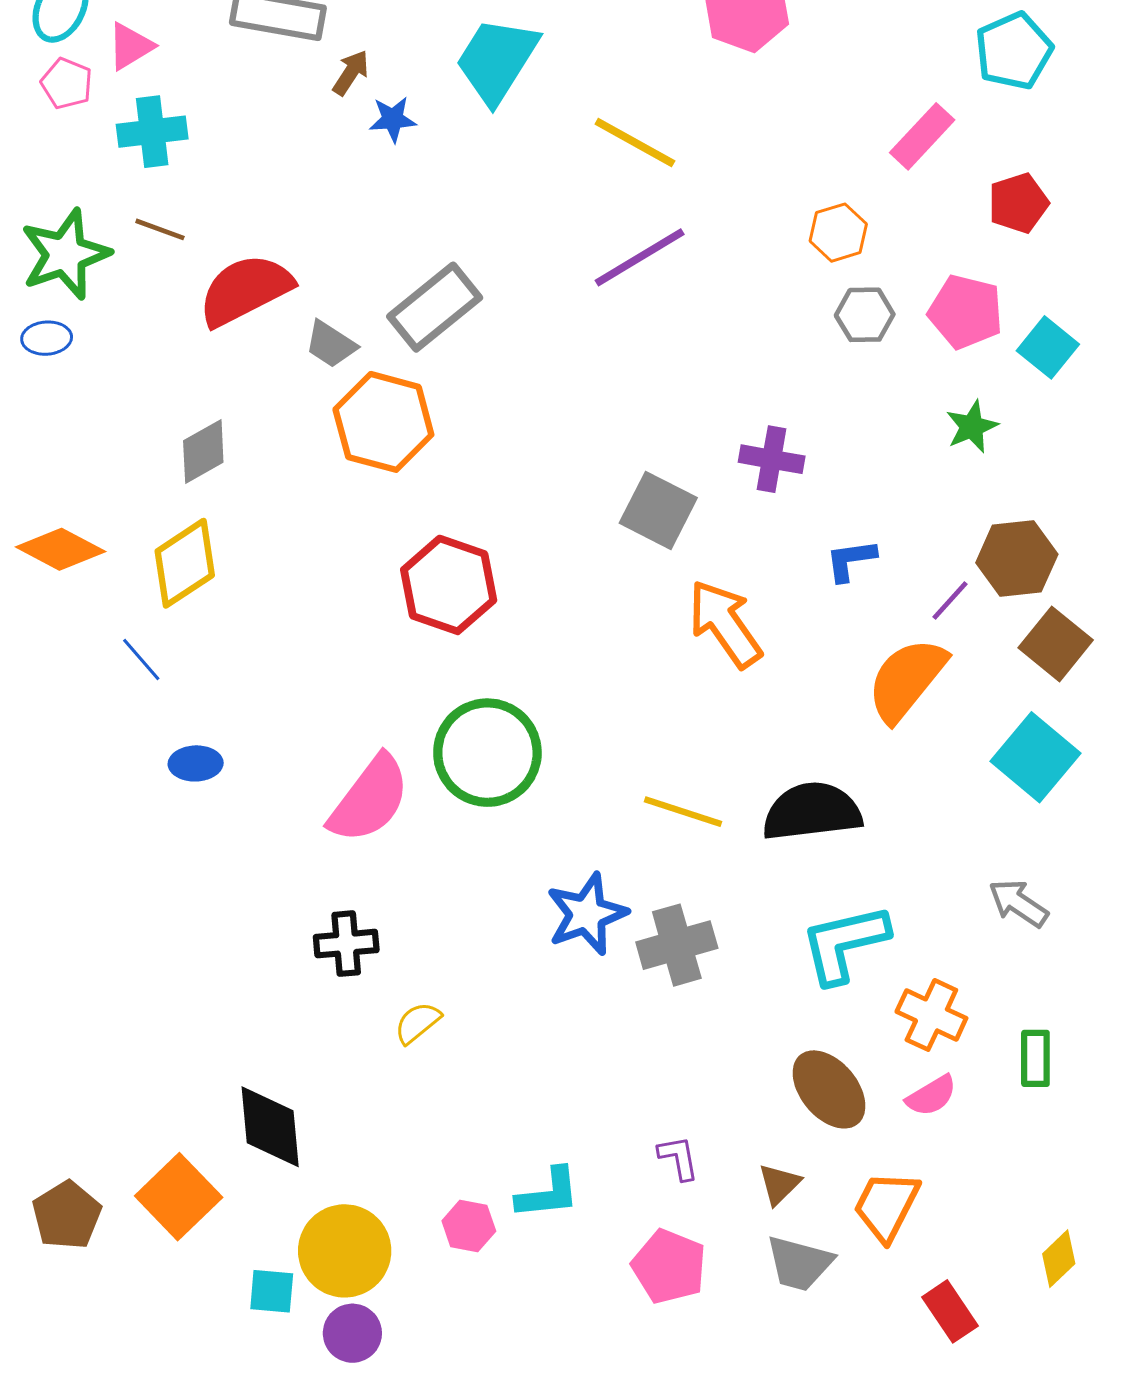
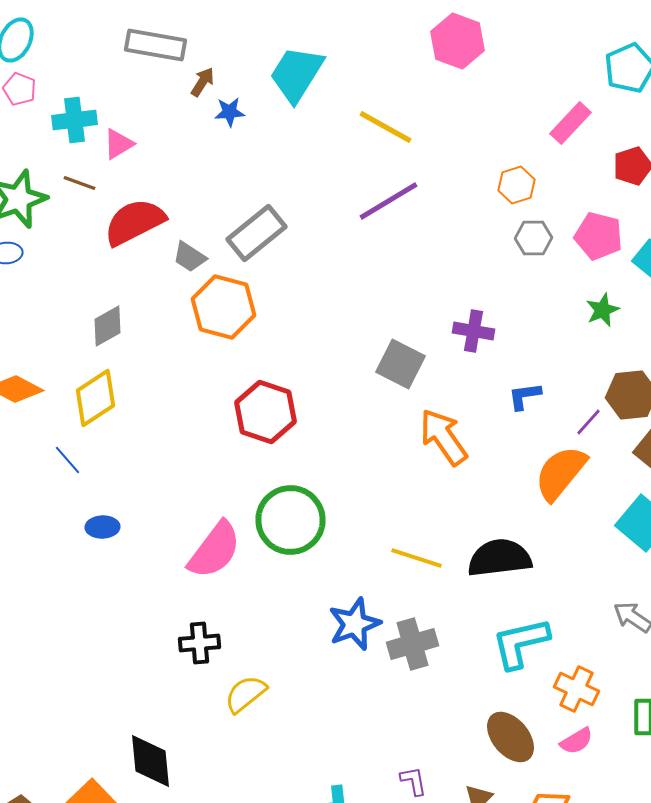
pink triangle: (130, 46) -> (118, 144), moved
yellow semicircle: (418, 1023) -> (246, 694), size x1.4

